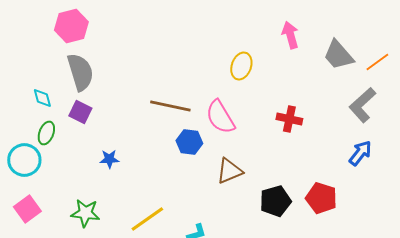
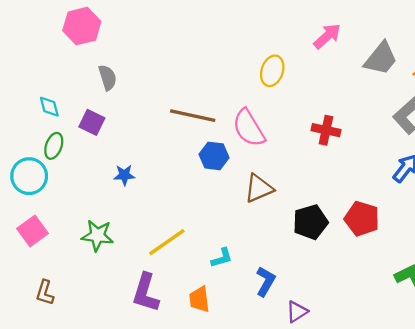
pink arrow: (290, 35) -> (327, 36), turned 64
gray trapezoid: (338, 55) -> (381, 58), turned -100
gray semicircle: (80, 72) -> (108, 78), moved, size x0.6

